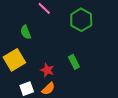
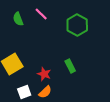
green semicircle: (26, 32) -> (18, 19), moved

